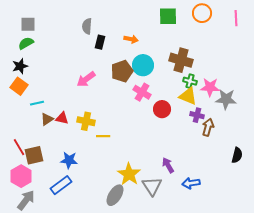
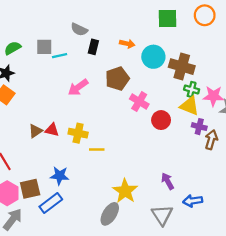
gray square: (28, 24) -> (44, 47), moved
gray semicircle: (87, 26) -> (79, 29), turned -70
cyan circle: (143, 65) -> (153, 57), moved
cyan line: (37, 103) -> (60, 56), moved
brown square: (34, 155) -> (30, 189), moved
gray triangle: (152, 186) -> (162, 215), moved

